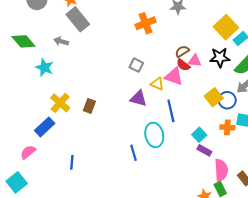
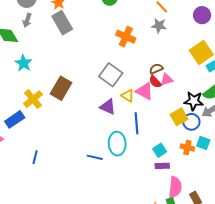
orange cross: (146, 23) -> (126, 37), turned 36
gray arrow: (61, 41) -> (27, 20), moved, turned -96
black star: (220, 57) -> (194, 101), moved
pink triangle: (195, 61) -> (167, 79), turned -32
gray square: (136, 65) -> (111, 75), size x1.6
brown rectangle: (89, 106) -> (61, 88), moved, size x1.6
purple rectangle: (204, 150) -> (162, 166), turned -40
blue line: (133, 153) -> (95, 157), turned -70

